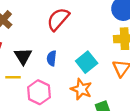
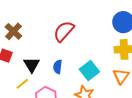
yellow line: (13, 77) -> (22, 84), turned -40

